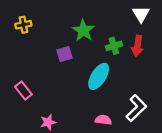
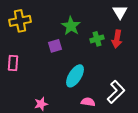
yellow cross: (23, 25) -> (20, 21), size x1.5
cyan ellipse: (99, 76) -> (75, 76), moved
pink rectangle: (23, 90) -> (13, 63), moved, turned 42

